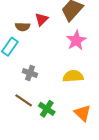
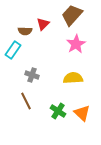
brown line: (24, 100) -> (26, 101), turned 30
green cross: (47, 109) -> (58, 111), moved

